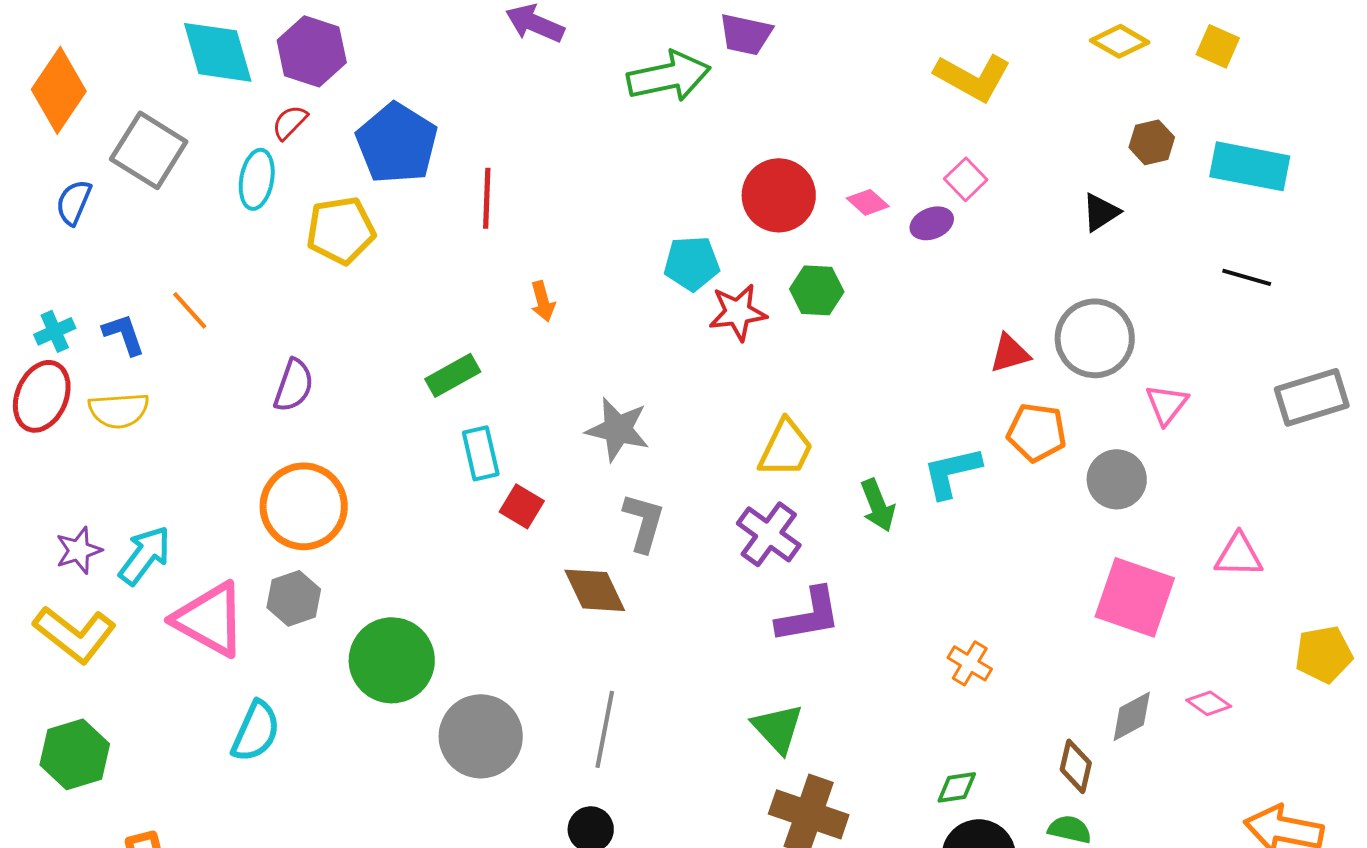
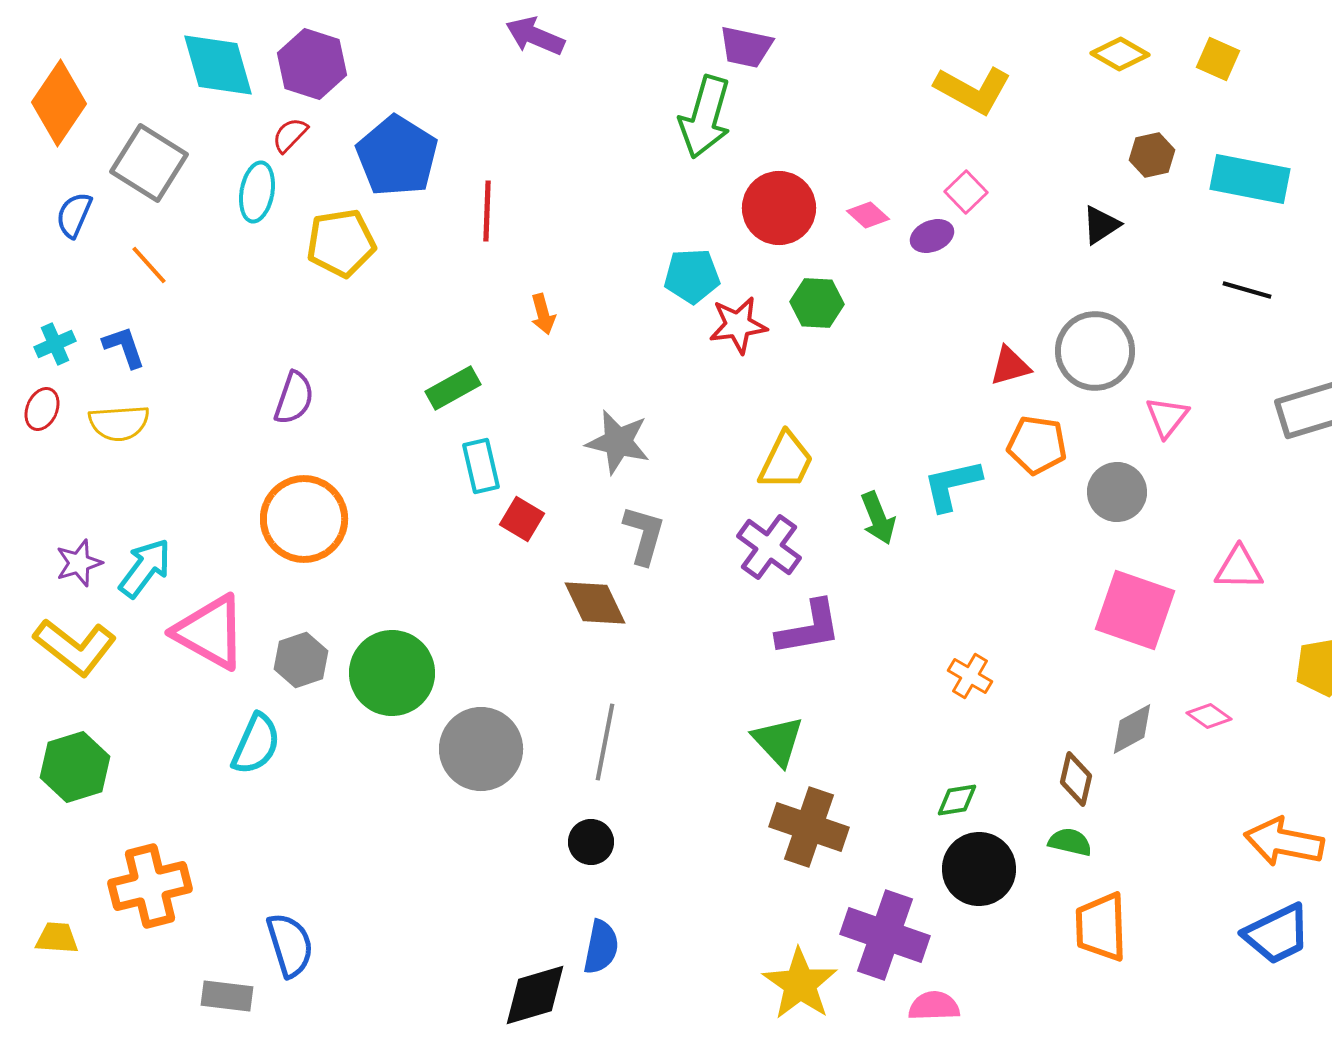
green arrow: (669, 76) -> (705, 117), moved, turned 118
orange line: (190, 310) -> (149, 265), moved
red ellipse: (42, 396) -> (42, 409), size x0.6
gray hexagon: (294, 598) -> (301, 660), moved

